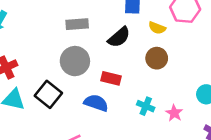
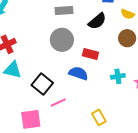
black square: (48, 94) -> (42, 84), moved
cyan cross: (146, 106) -> (118, 76), turned -32

